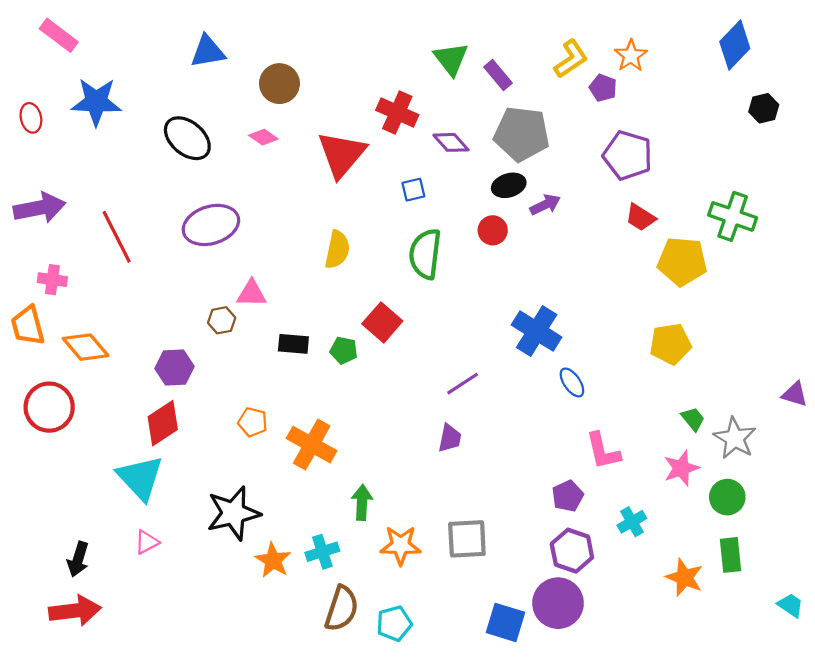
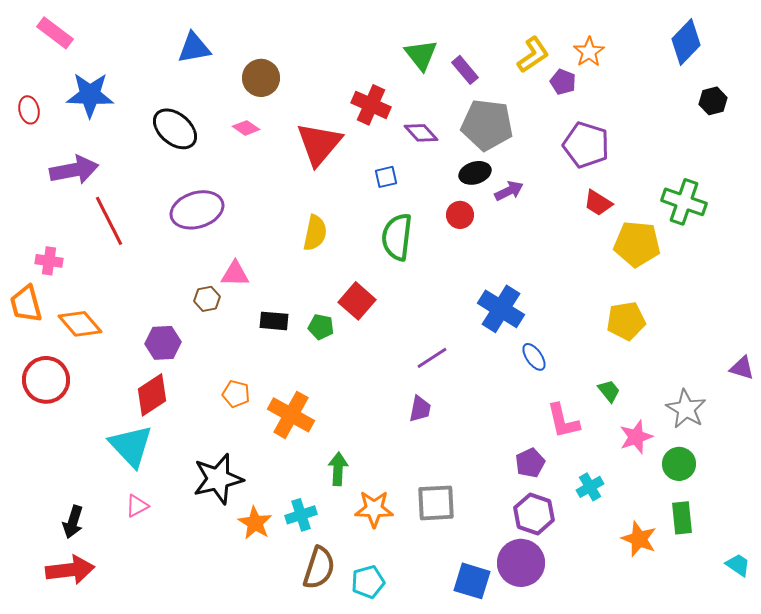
purple arrow: (40, 208) -> (74, 170), moved
green trapezoid: (693, 419) -> (609, 391), moved

